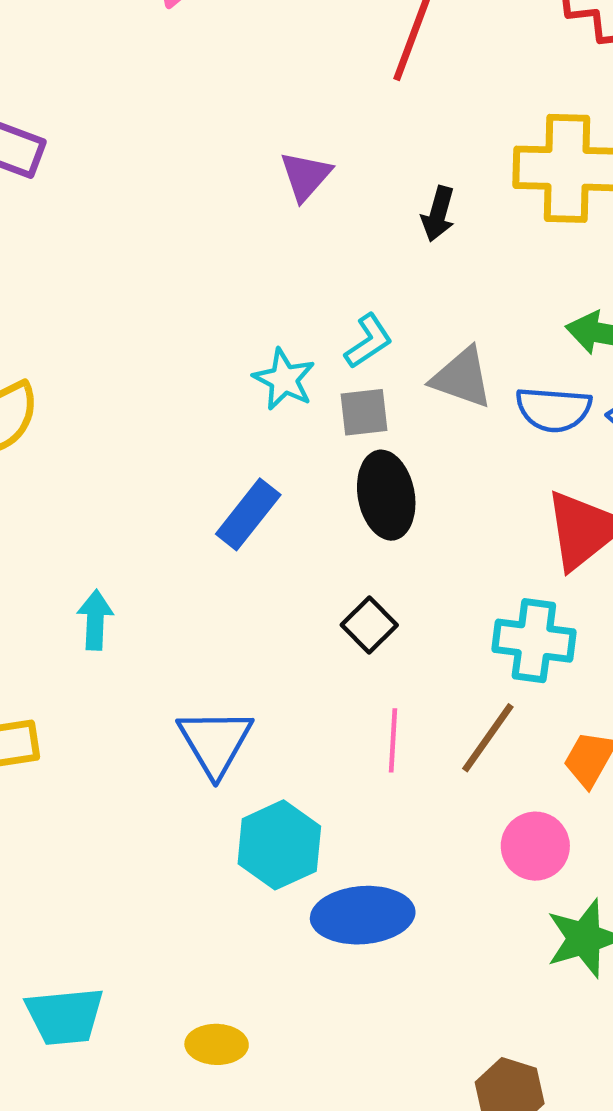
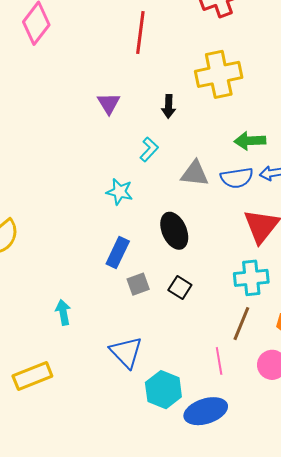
cyan L-shape: (368, 341) -> (149, 149), moved
gray square: (364, 412) -> (138, 284), moved
pink line: (393, 740) -> (219, 361), moved

